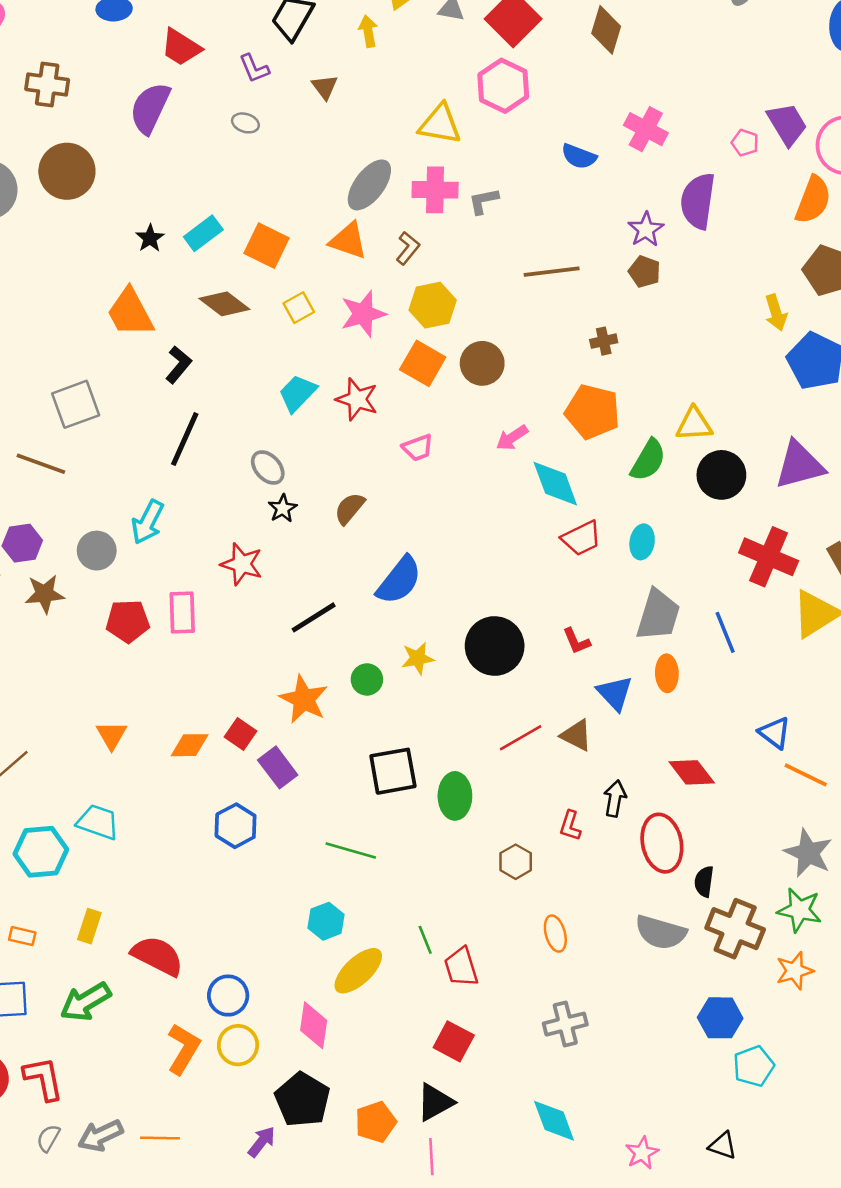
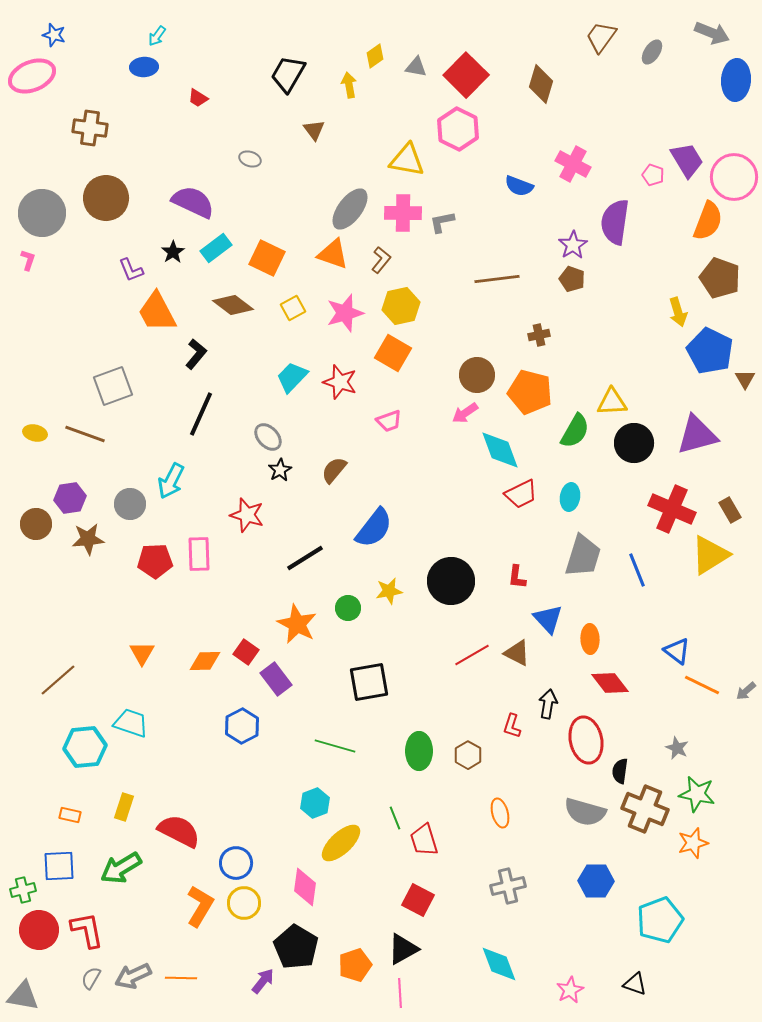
red trapezoid: (181, 47) -> (198, 98), size x0.6
purple L-shape: (254, 68) -> (131, 270), moved
purple semicircle: (150, 108) -> (193, 202), moved, turned 90
brown circle: (482, 363) -> (477, 375), moved
red L-shape: (576, 641) -> (517, 577), turned 30
orange ellipse: (667, 673) -> (590, 639), moved
green ellipse: (455, 796) -> (419, 751), moved
gray star: (808, 853) -> (677, 748), moved, size x0.6
blue hexagon: (720, 1018) -> (596, 881), moved
cyan pentagon: (754, 1066) -> (660, 920), size x1.4

